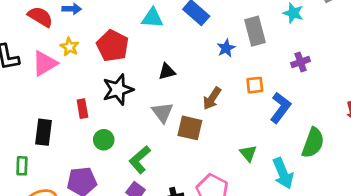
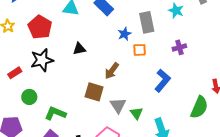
orange square: (255, 85) -> (140, 50), moved
red rectangle: (82, 109) -> (15, 73), turned 64
gray triangle: (162, 112) -> (118, 105), moved
green semicircle: (313, 143) -> (199, 107), moved
green L-shape: (140, 160) -> (55, 113), turned 60

